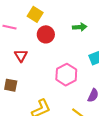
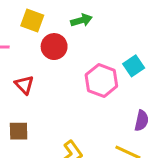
green arrow: (80, 27) -> (81, 20), moved
pink hexagon: (66, 75) -> (101, 80), moved

